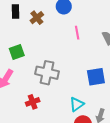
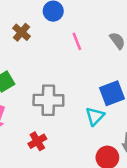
cyan triangle: (77, 104) -> (95, 116), moved

